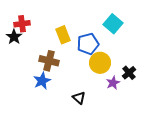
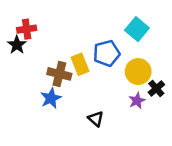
yellow rectangle: (63, 35) -> (80, 64), moved
yellow circle: (100, 63) -> (138, 72), moved

